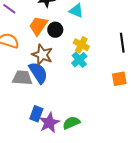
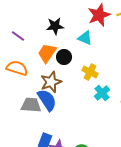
brown star: (42, 55) -> (51, 82), turned 30
cyan cross: (79, 60) -> (102, 93), moved

